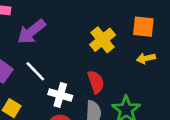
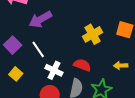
yellow arrow: (146, 58) -> (121, 66), moved
red semicircle: (96, 82) -> (82, 65), turned -60

